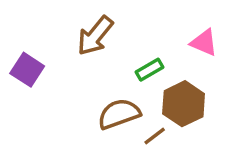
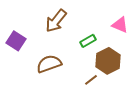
brown semicircle: (119, 114) -> (49, 64), moved

